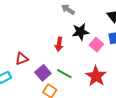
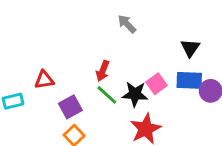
black star: (80, 32) -> (135, 94), moved
green line: (64, 74) -> (107, 95), moved

